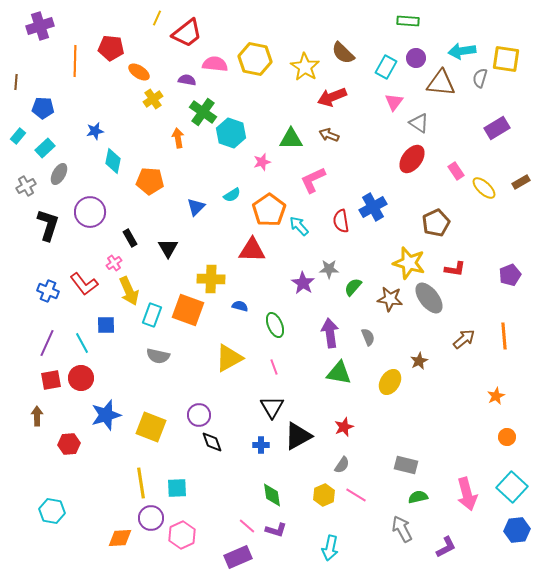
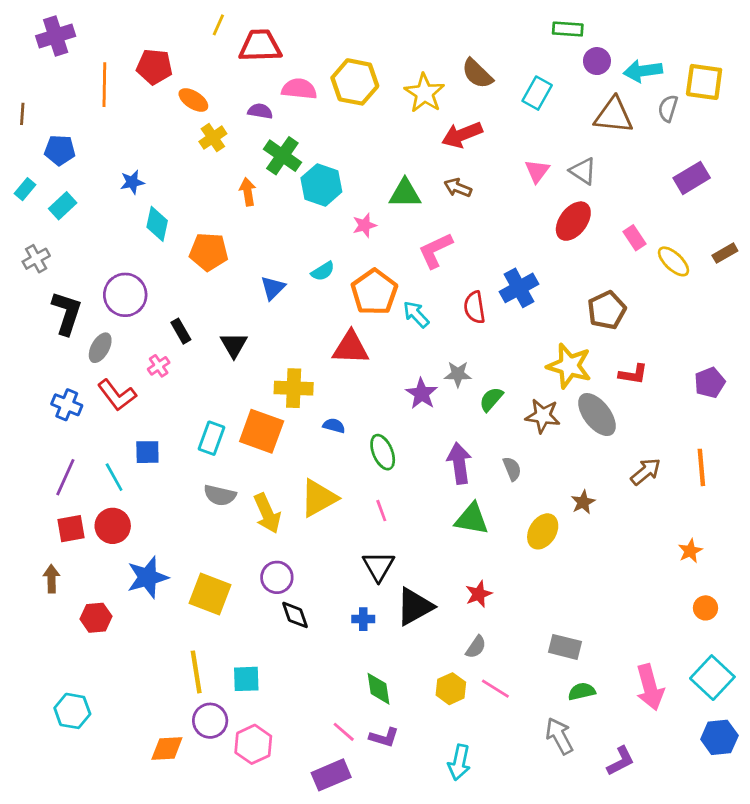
red trapezoid: (187, 33) -> (260, 46), turned -144
purple circle: (416, 58) -> (597, 61), moved
pink triangle: (394, 102) -> (537, 171), moved
gray ellipse: (59, 174) -> (100, 348), moved
yellow arrow: (129, 291) -> (267, 513), moved

